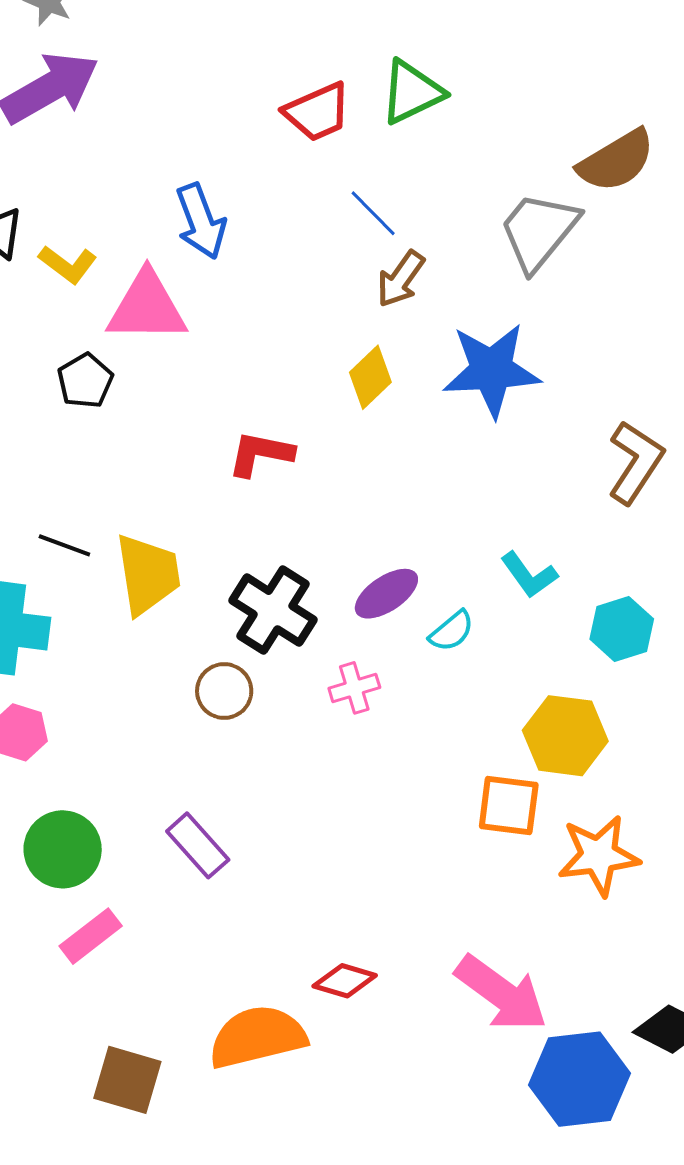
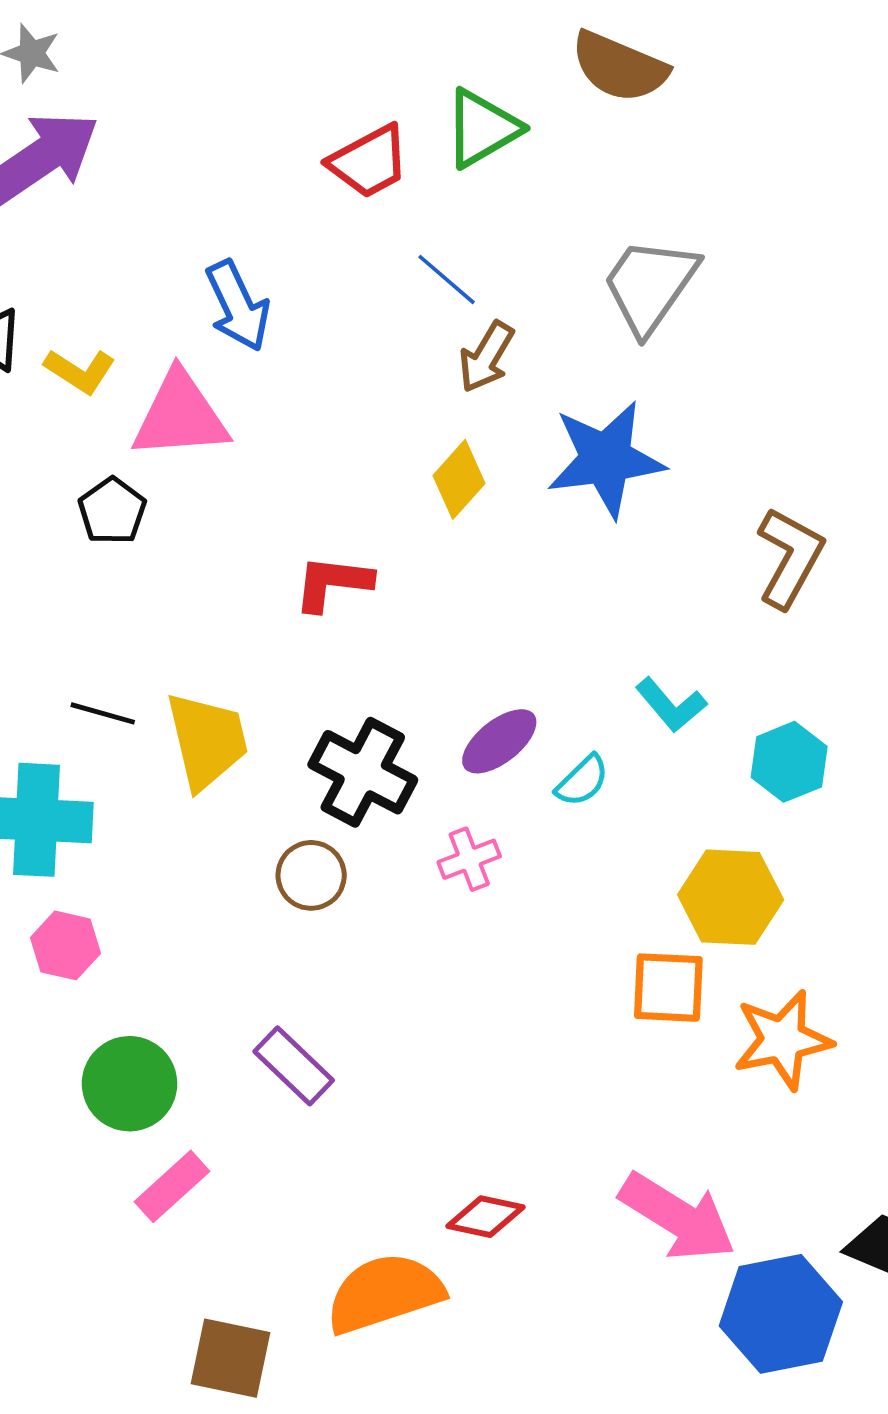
brown semicircle: (616, 161) -> (619, 67), moved, turned 58

